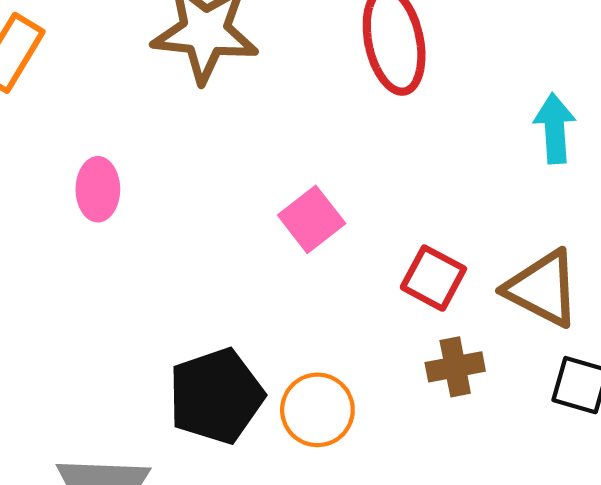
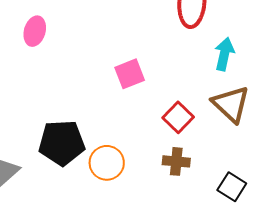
cyan arrow: (555, 128) -> (224, 54), moved
brown triangle: (543, 288) -> (231, 104), moved

